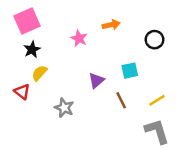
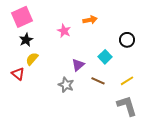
black circle: (155, 40) -> (127, 40), moved
cyan square: (130, 71) -> (105, 57), turned -32
brown line: (121, 100) -> (98, 81), turned -40
gray star: (64, 108) -> (66, 85), moved

